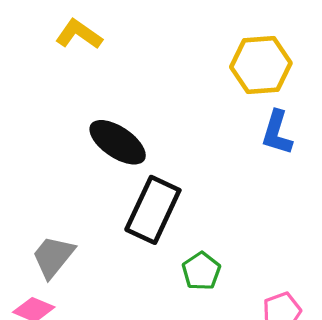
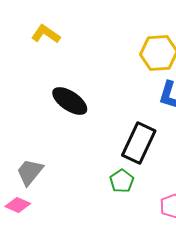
black rectangle: (153, 210) -> (139, 143), moved

